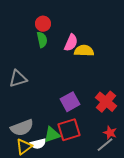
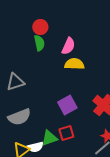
yellow semicircle: (84, 51) -> (74, 64), moved
gray semicircle: (22, 128) -> (19, 117), moved
red square: (69, 130) -> (66, 133), size x0.7

